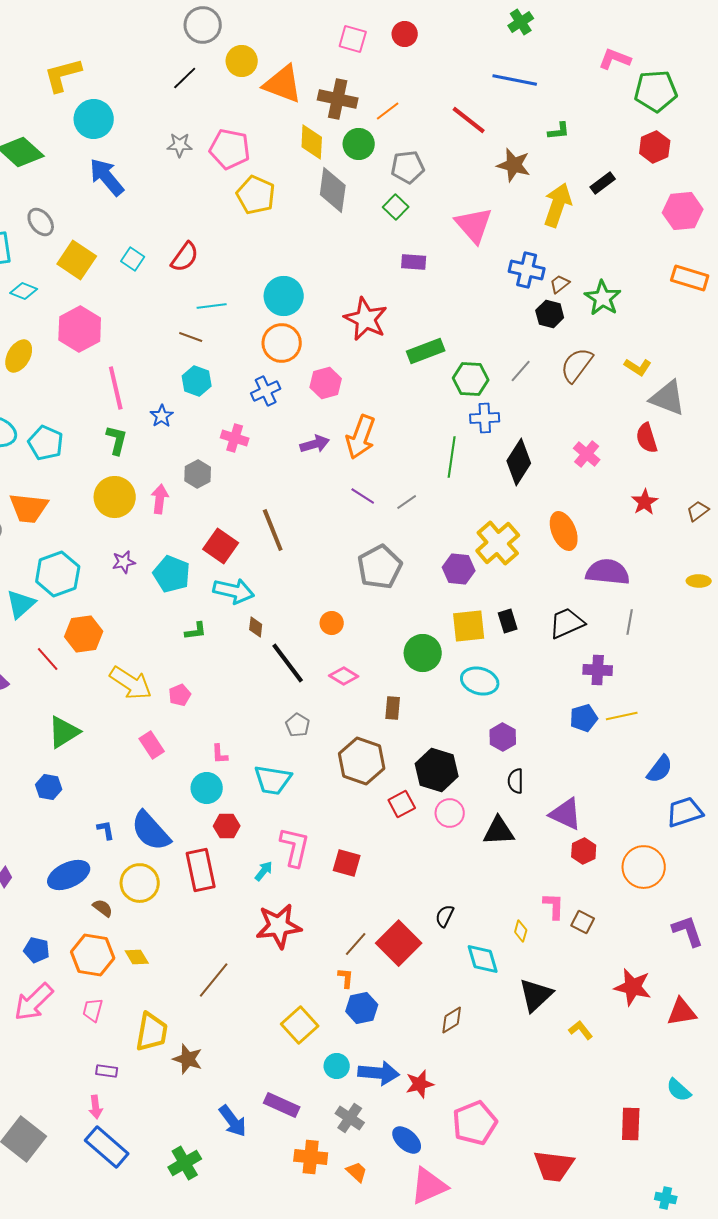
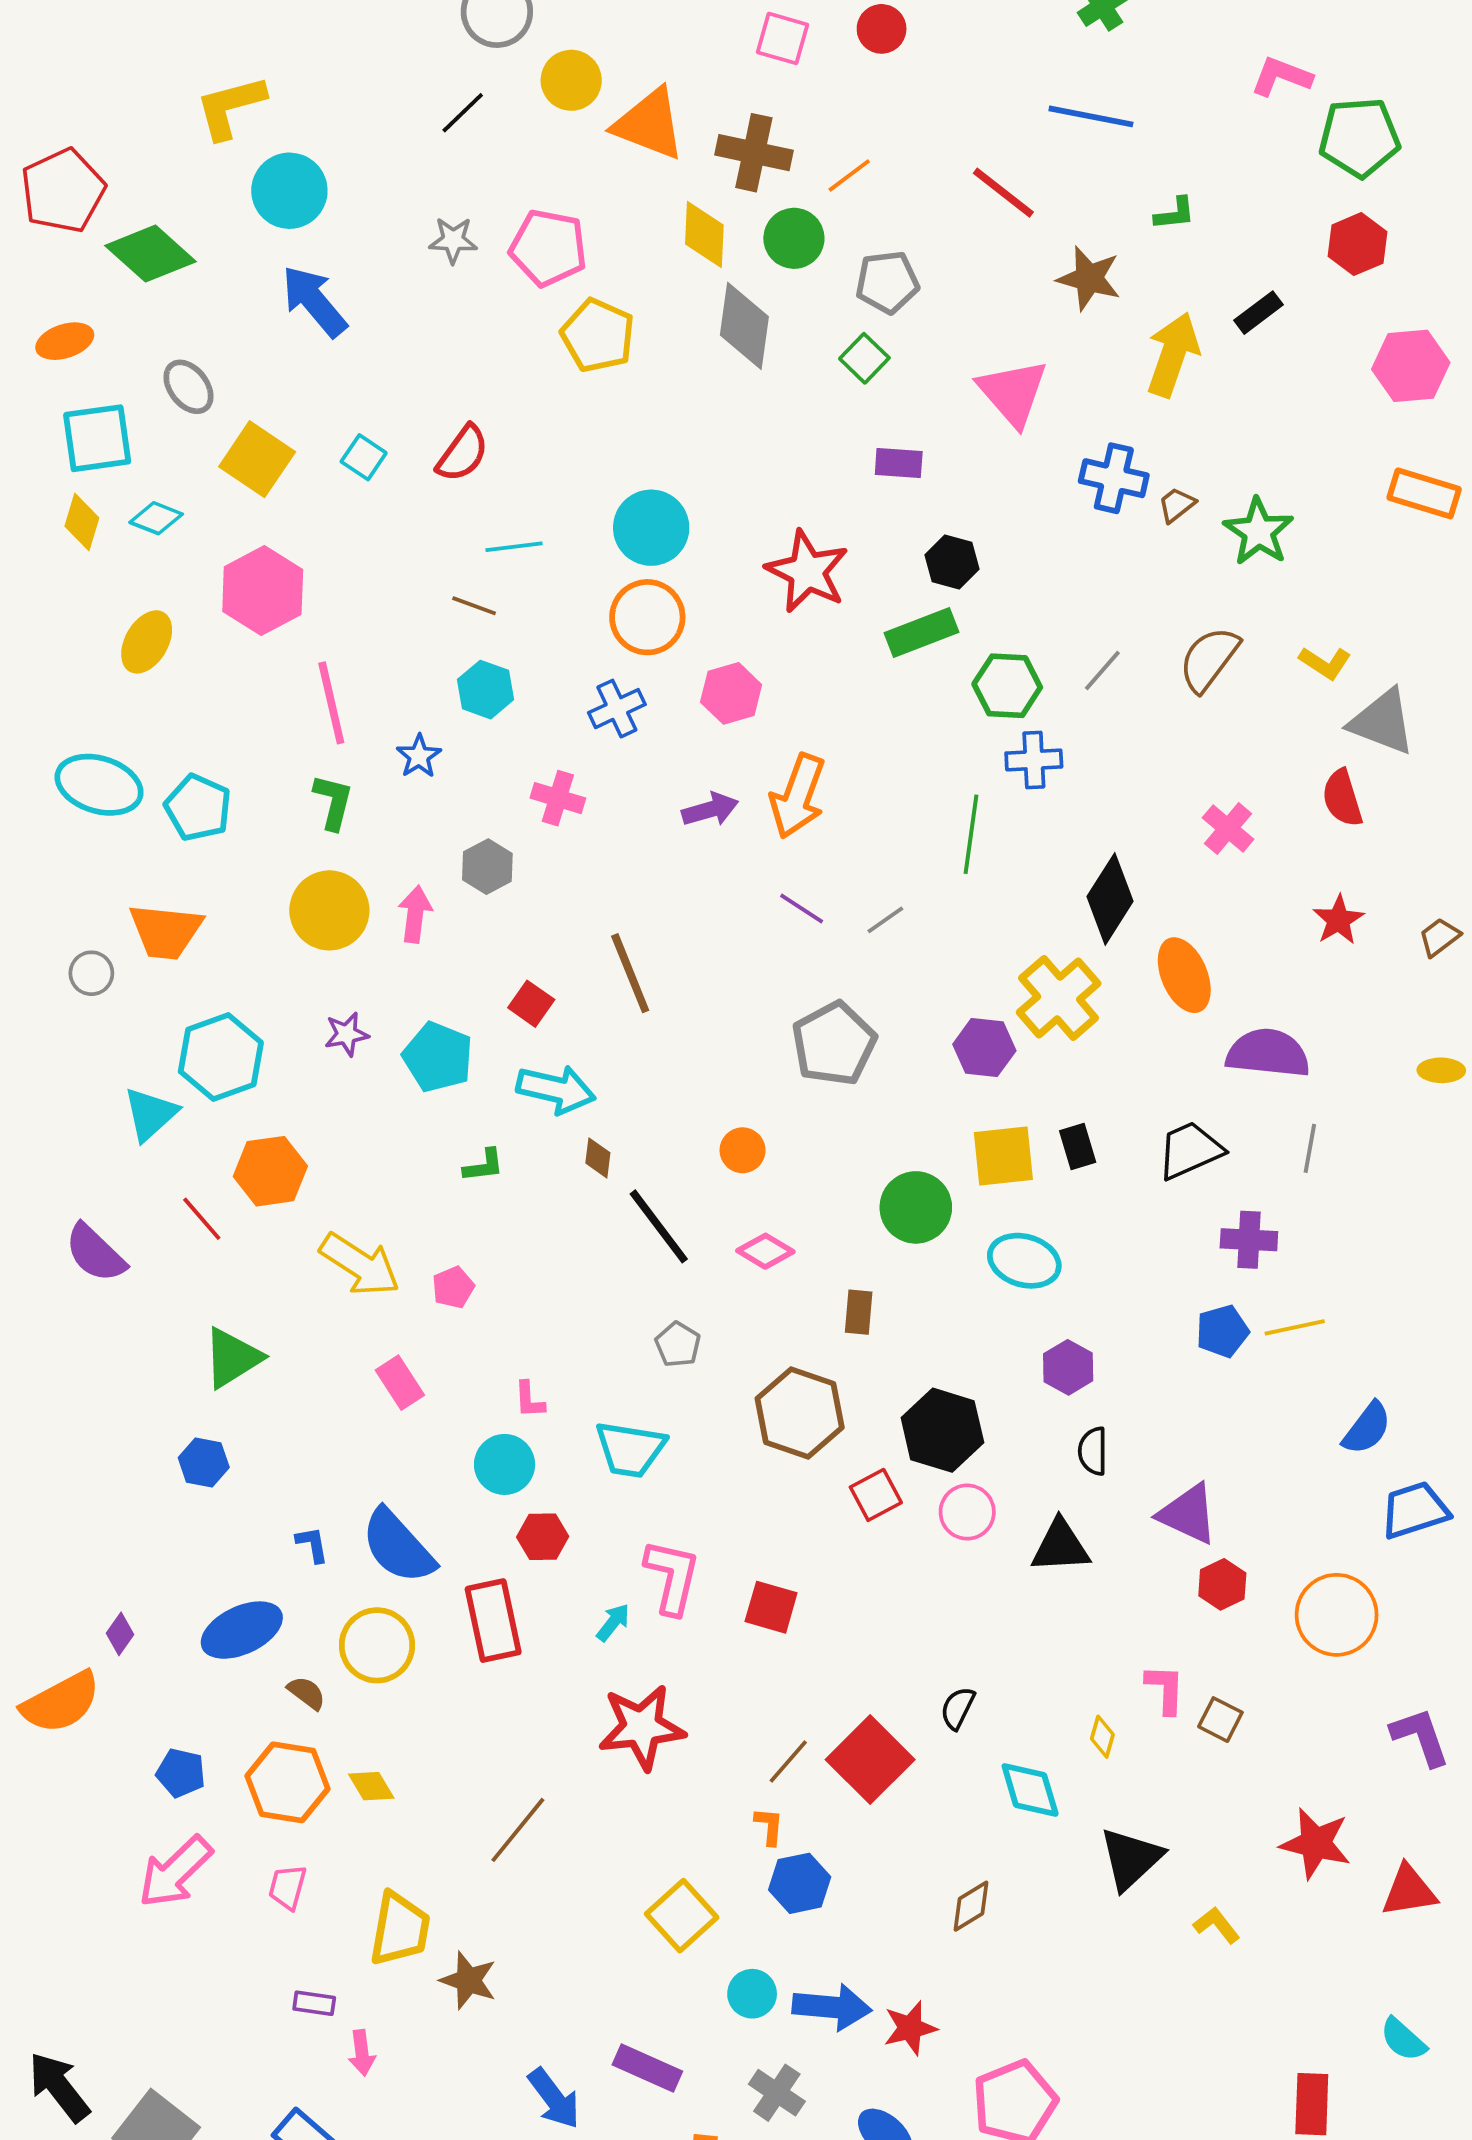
black hexagon: (550, 314) -> (952, 562), moved
black diamond: (519, 462) -> (1110, 899), moved
red square: (221, 546) -> (531, 1004), size x0.7
pink arrow: (96, 1107) -> (362, 2053), moved

